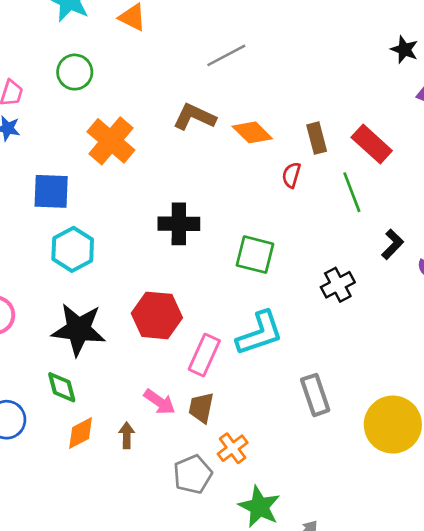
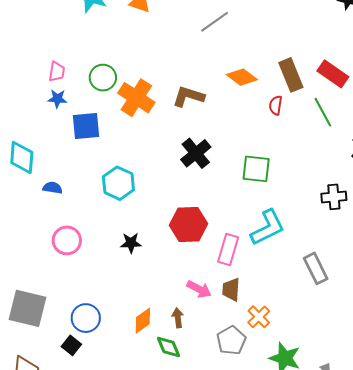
green circle: (75, 72) -> (103, 78), moved
brown L-shape: (194, 117) -> (188, 96), moved
brown rectangle: (317, 138) -> (291, 75), size x1.4
blue square: (51, 191) -> (86, 126), moved
black cross: (179, 224) -> (196, 153), turned -32
black cross: (338, 285) -> (334, 197), moved, turned 30
black star: (79, 329) -> (131, 243), size x0.5
green diamond: (62, 387) -> (168, 347), moved

